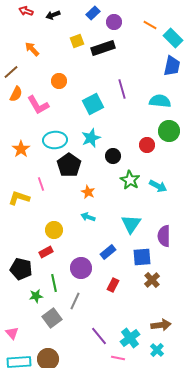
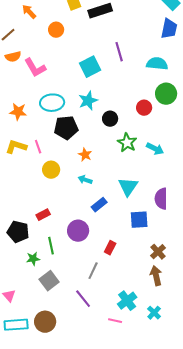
orange circle: (59, 81) -> (56, 30), moved
orange semicircle: (16, 94) -> (13, 57), turned 49
orange star: (21, 149) -> (18, 112), turned -30
black pentagon: (69, 165) -> (66, 128), turned 30
yellow L-shape: (19, 198) -> (16, 147), moved
yellow circle: (54, 230) -> (51, 170), moved
blue rectangle: (108, 252) -> (99, 205), moved
brown cross: (152, 280) -> (158, 252), moved
gray line: (75, 301) -> (93, 271), moved
brown arrow: (161, 325) -> (156, 276), moved, turned -96
purple line: (99, 336) -> (83, 299), moved

